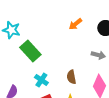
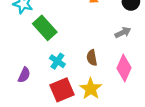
gray arrow: (98, 55) -> (123, 32), turned -40

